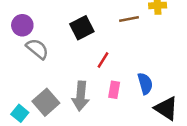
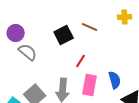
brown line: (129, 19) -> (90, 27), moved, turned 35
pink rectangle: (114, 90) -> (90, 85), size x1.5

